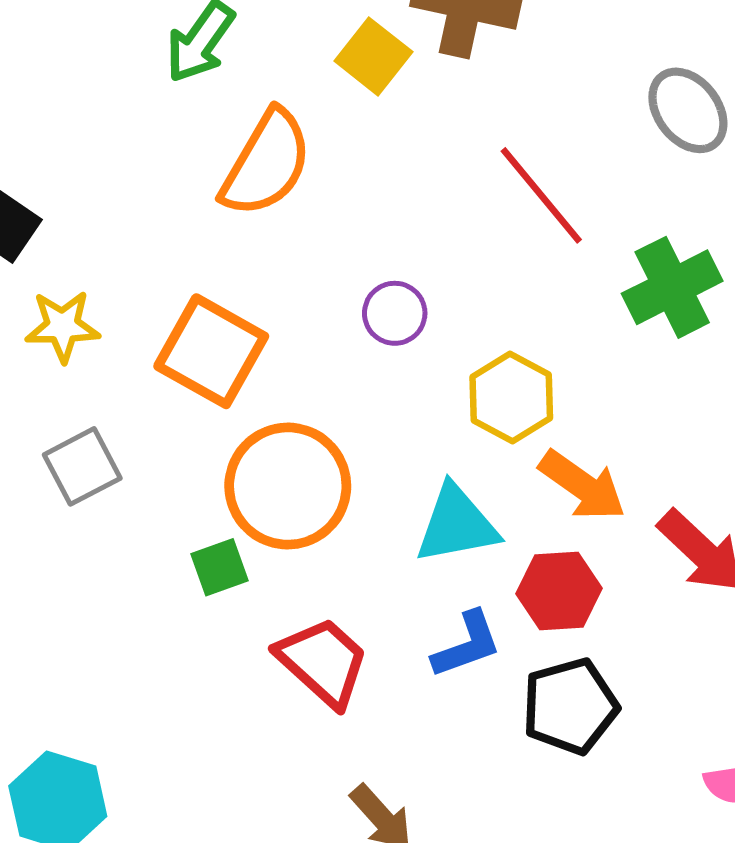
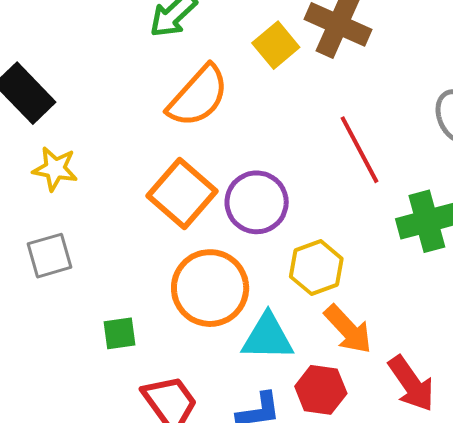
purple circle: (395, 313) -> (257, 202), size x1.6
orange square: (211, 351) -> (182, 193), moved
orange circle: (288, 486) -> (210, 288), moved

